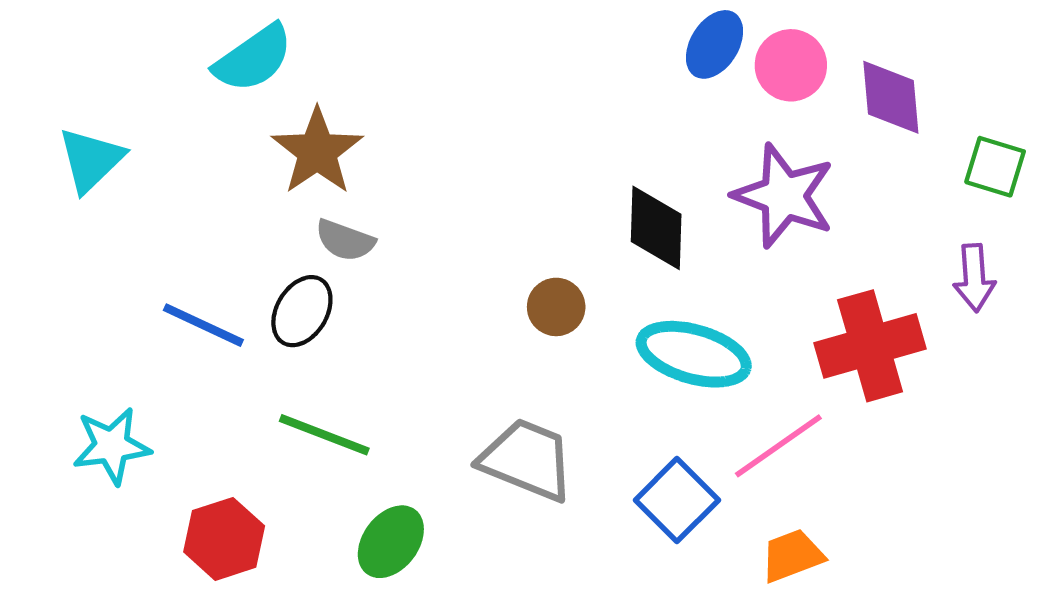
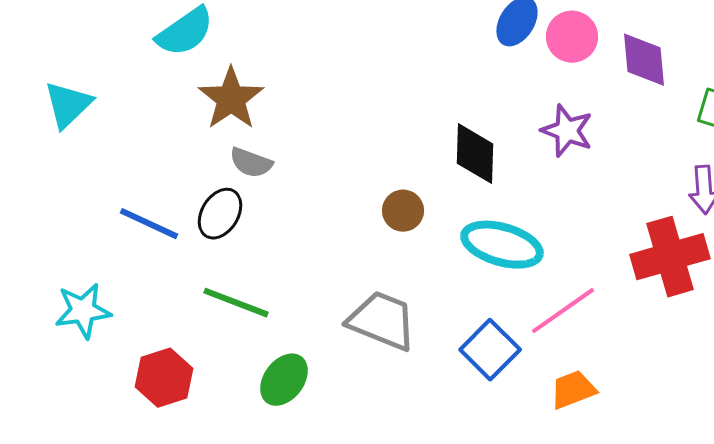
purple star: (784, 196) -> (567, 131), size x0.7
red cross: (870, 346) -> (670, 257), moved

